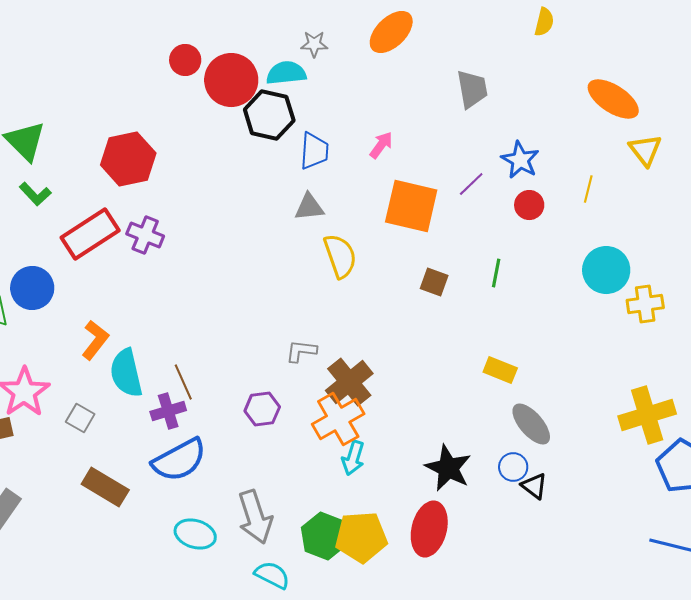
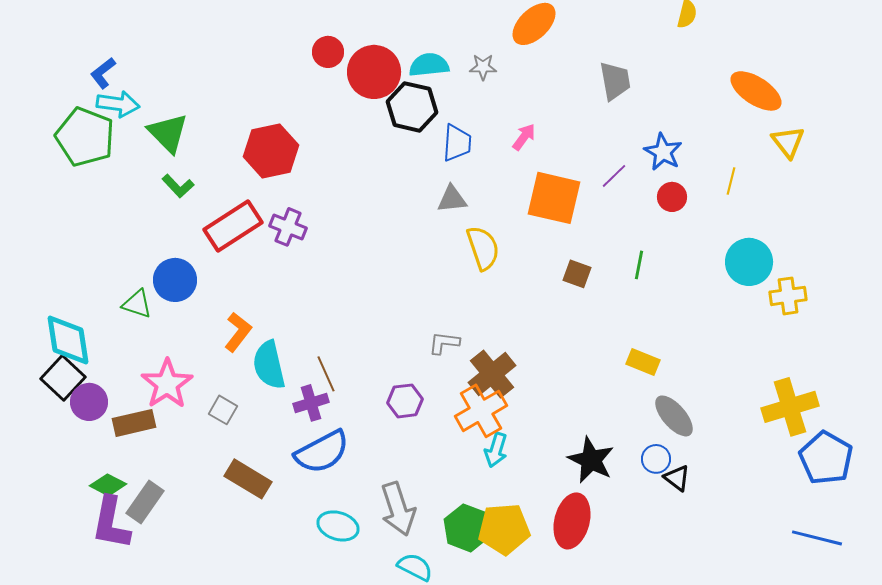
gray star: (314, 44) -> (483, 67), moved

